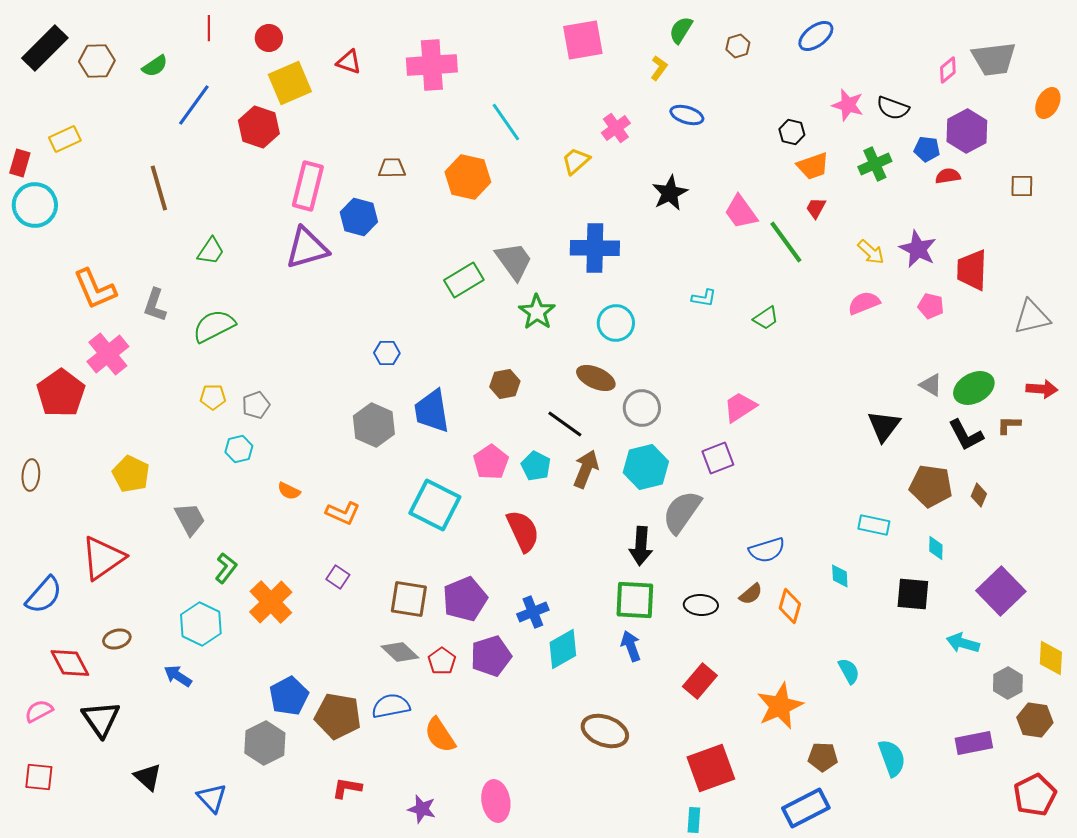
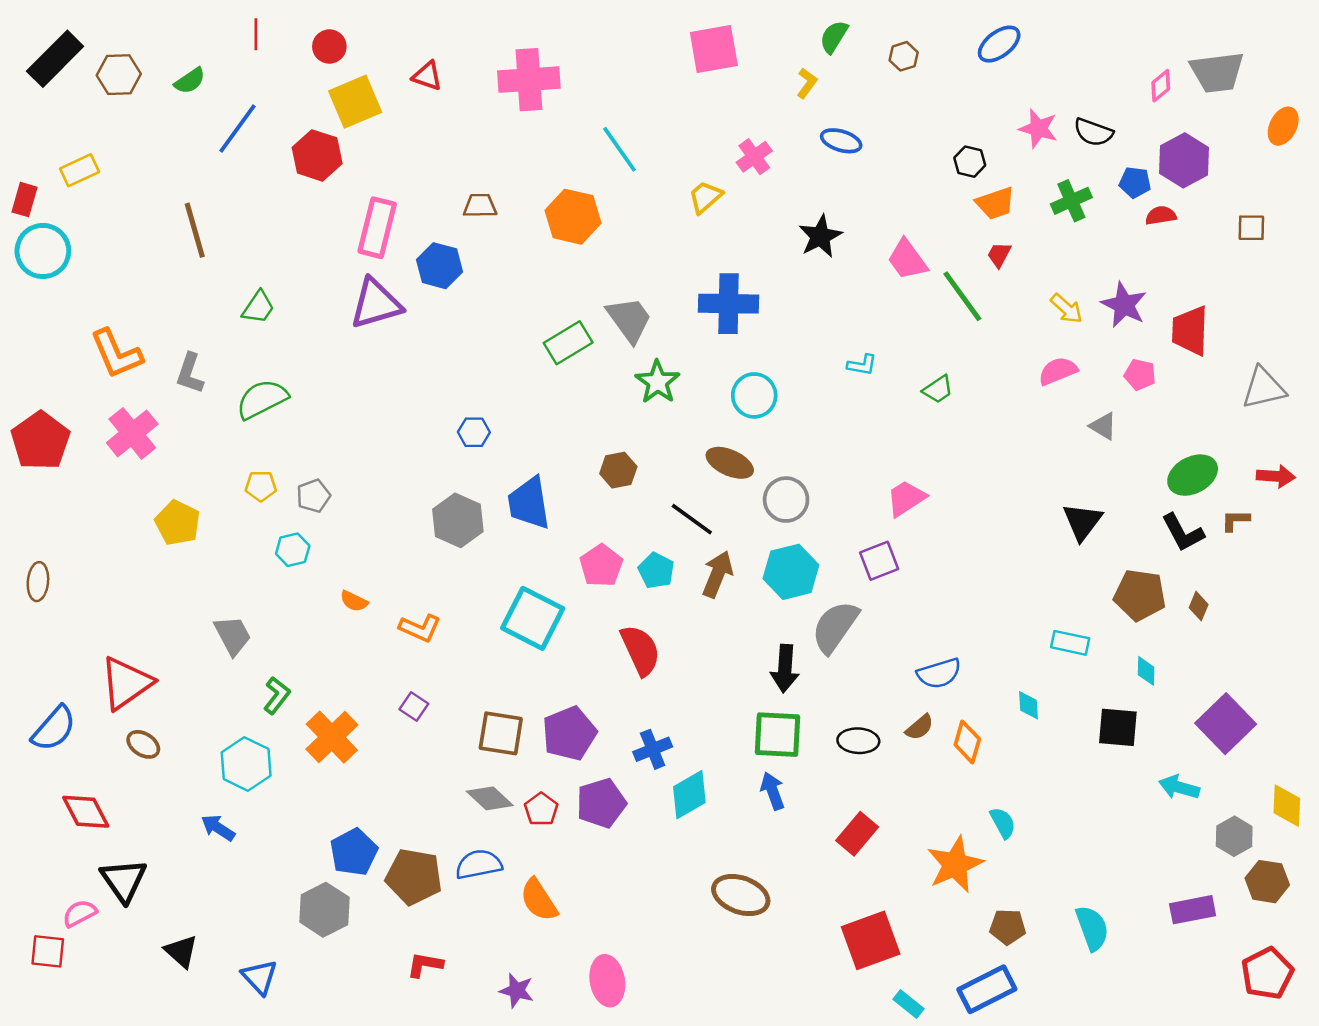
gray triangle: (931, 385) -> (1103, 426), moved
red pentagon: (61, 393) -> (40, 441), moved
yellow pentagon: (131, 474) -> (178, 523), moved
brown ellipse: (117, 639) -> (143, 744), moved, turned 48
cyan semicircle: (849, 671) -> (1003, 823), moved
pink semicircle: (39, 711) -> (80, 913), moved
cyan rectangle: (694, 820) -> (909, 1004), moved, turned -55

